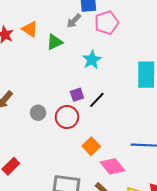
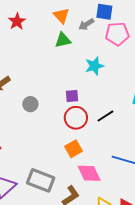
orange triangle: (30, 29) -> (61, 16), moved
black line: (97, 100) -> (105, 116), moved
red circle: (67, 117) -> (76, 118), moved

